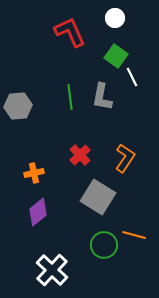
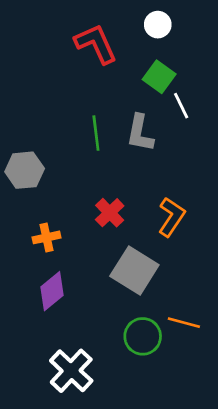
gray hexagon: (18, 106) -> (25, 170), moved

